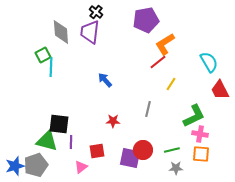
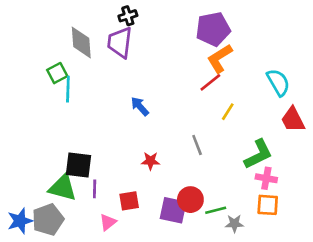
black cross: (96, 12) -> (128, 16), turned 32
purple pentagon: (146, 20) -> (213, 29), moved
gray line: (148, 109) -> (197, 145), turned -35
green line: (172, 150) -> (216, 210), moved

